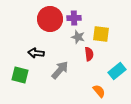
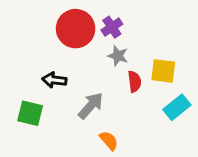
purple cross: (74, 18) -> (112, 27), turned -32
yellow square: (101, 34) -> (163, 71), moved
orange semicircle: (99, 91) -> (109, 140), moved

